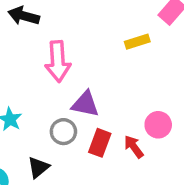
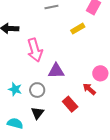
gray circle: (63, 132) -> (37, 90), moved
red rectangle: (100, 143) -> (70, 104), moved, turned -49

